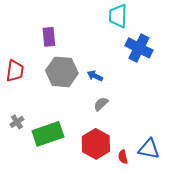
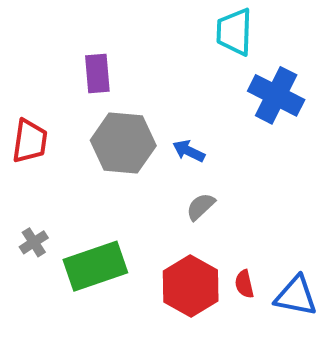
red semicircle: (123, 157) -> (244, 284), moved

